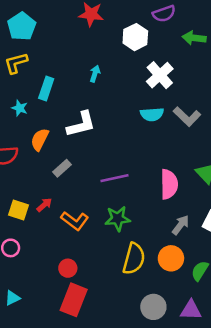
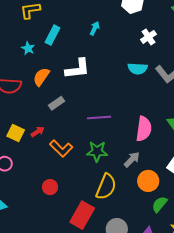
white cross: (160, 75) -> (148, 37), size x0.7
gray arrow: (181, 225) -> (132, 159), moved
orange circle: (171, 258) -> (148, 181), moved
red rectangle: (74, 300) -> (82, 215), moved

